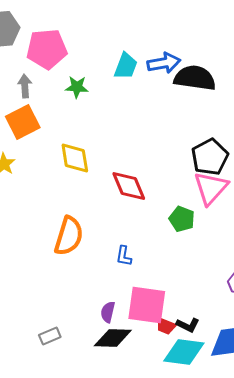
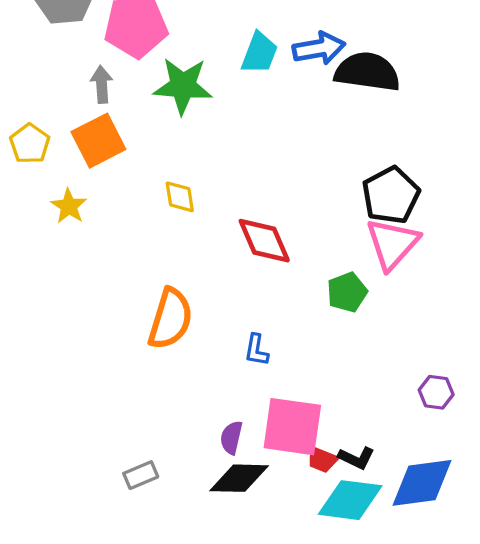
green star: (77, 87) -> (183, 86), size x1.6
yellow diamond: (75, 158) -> (180, 197), size x0.7
green pentagon: (182, 219) -> (347, 292), turned 30

